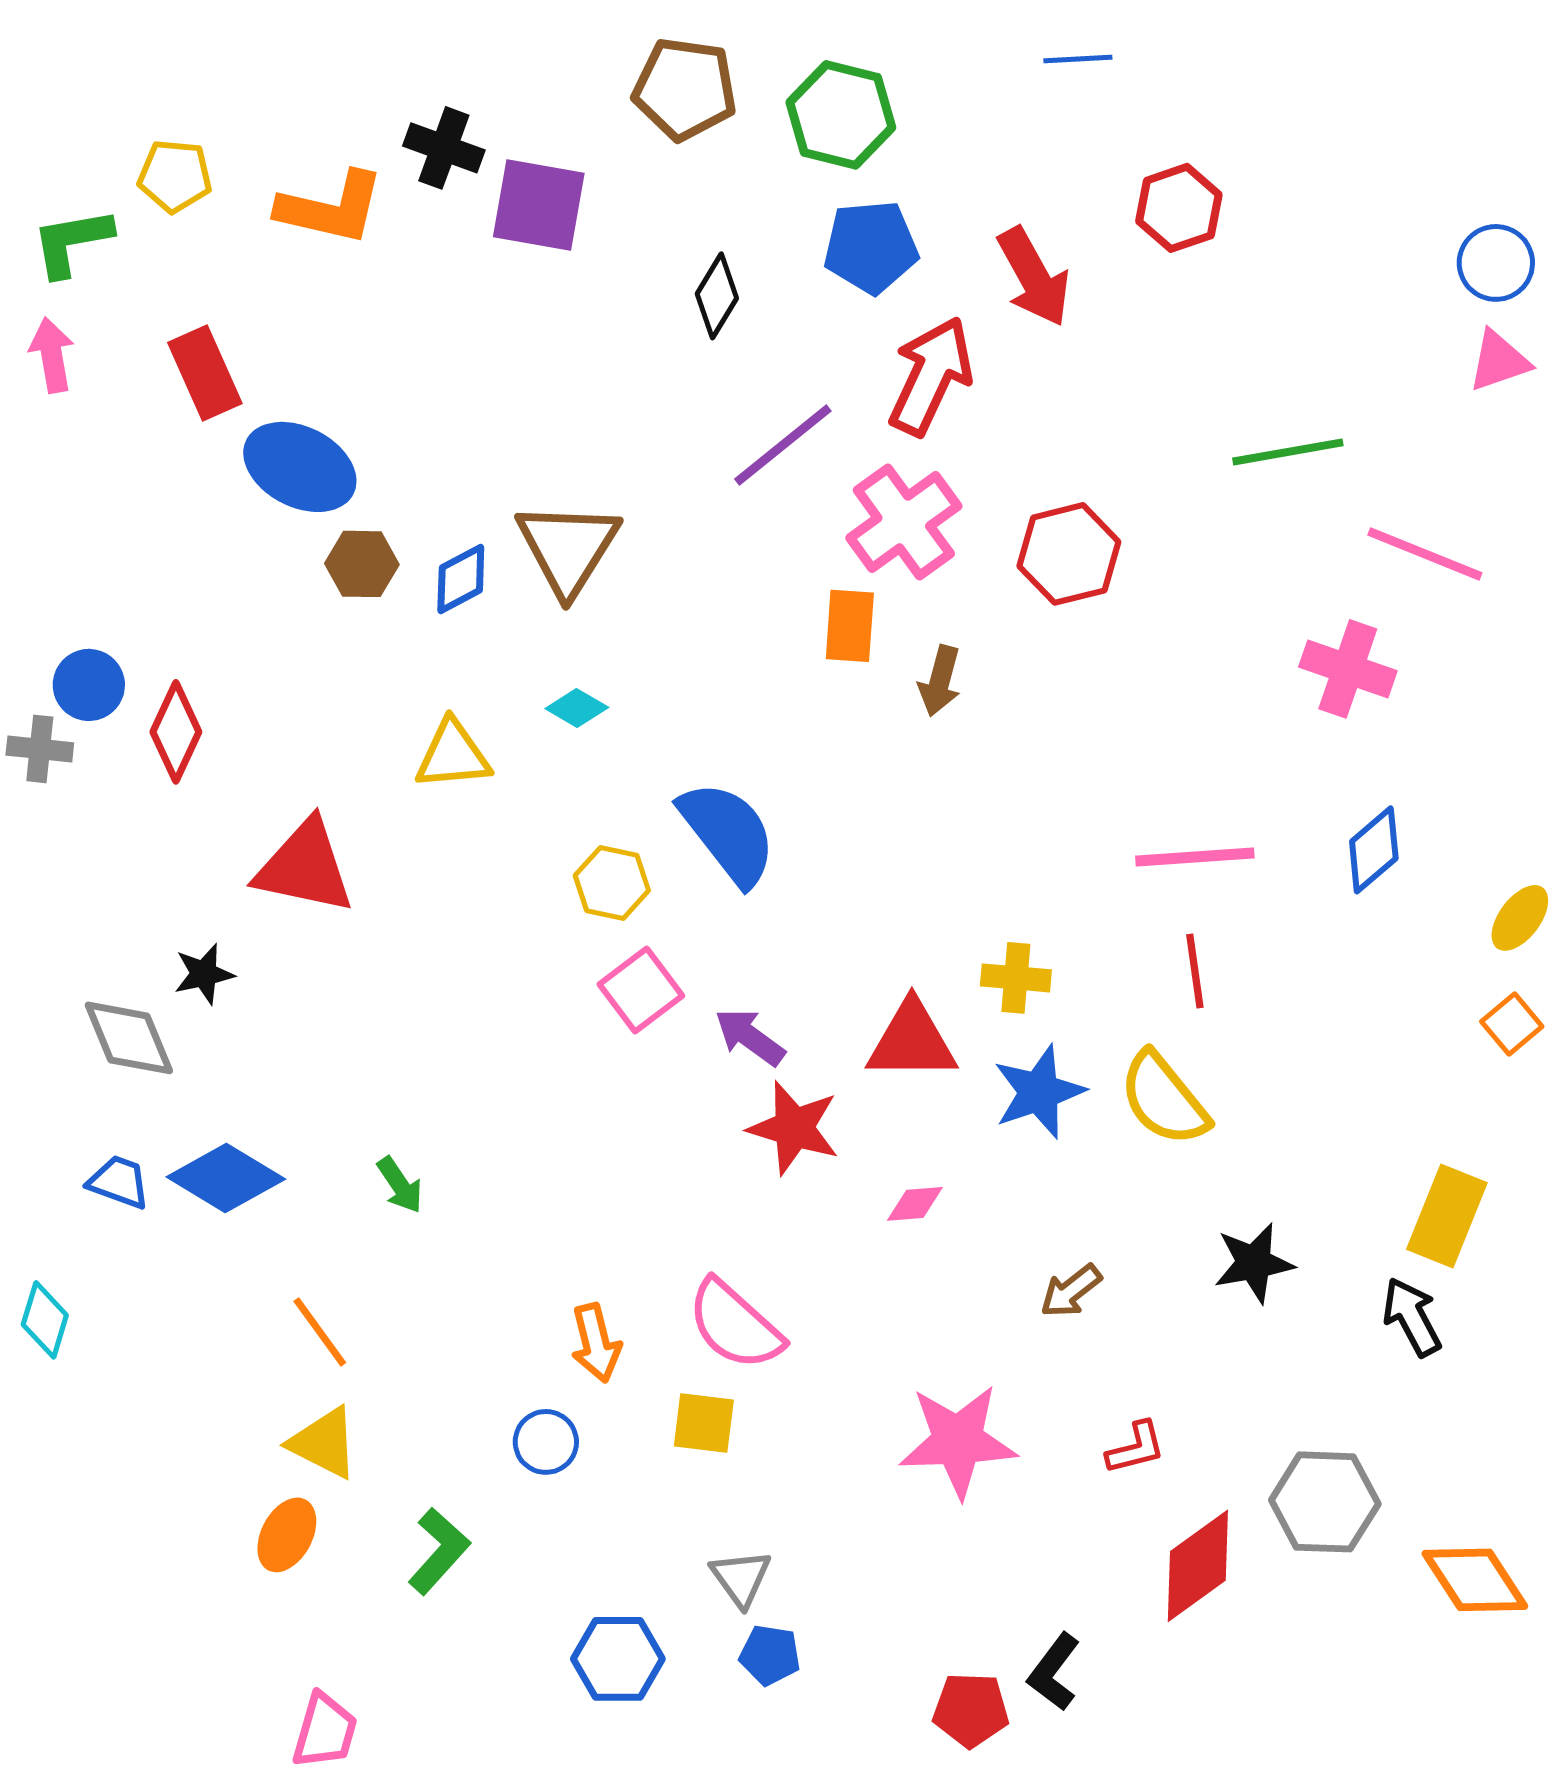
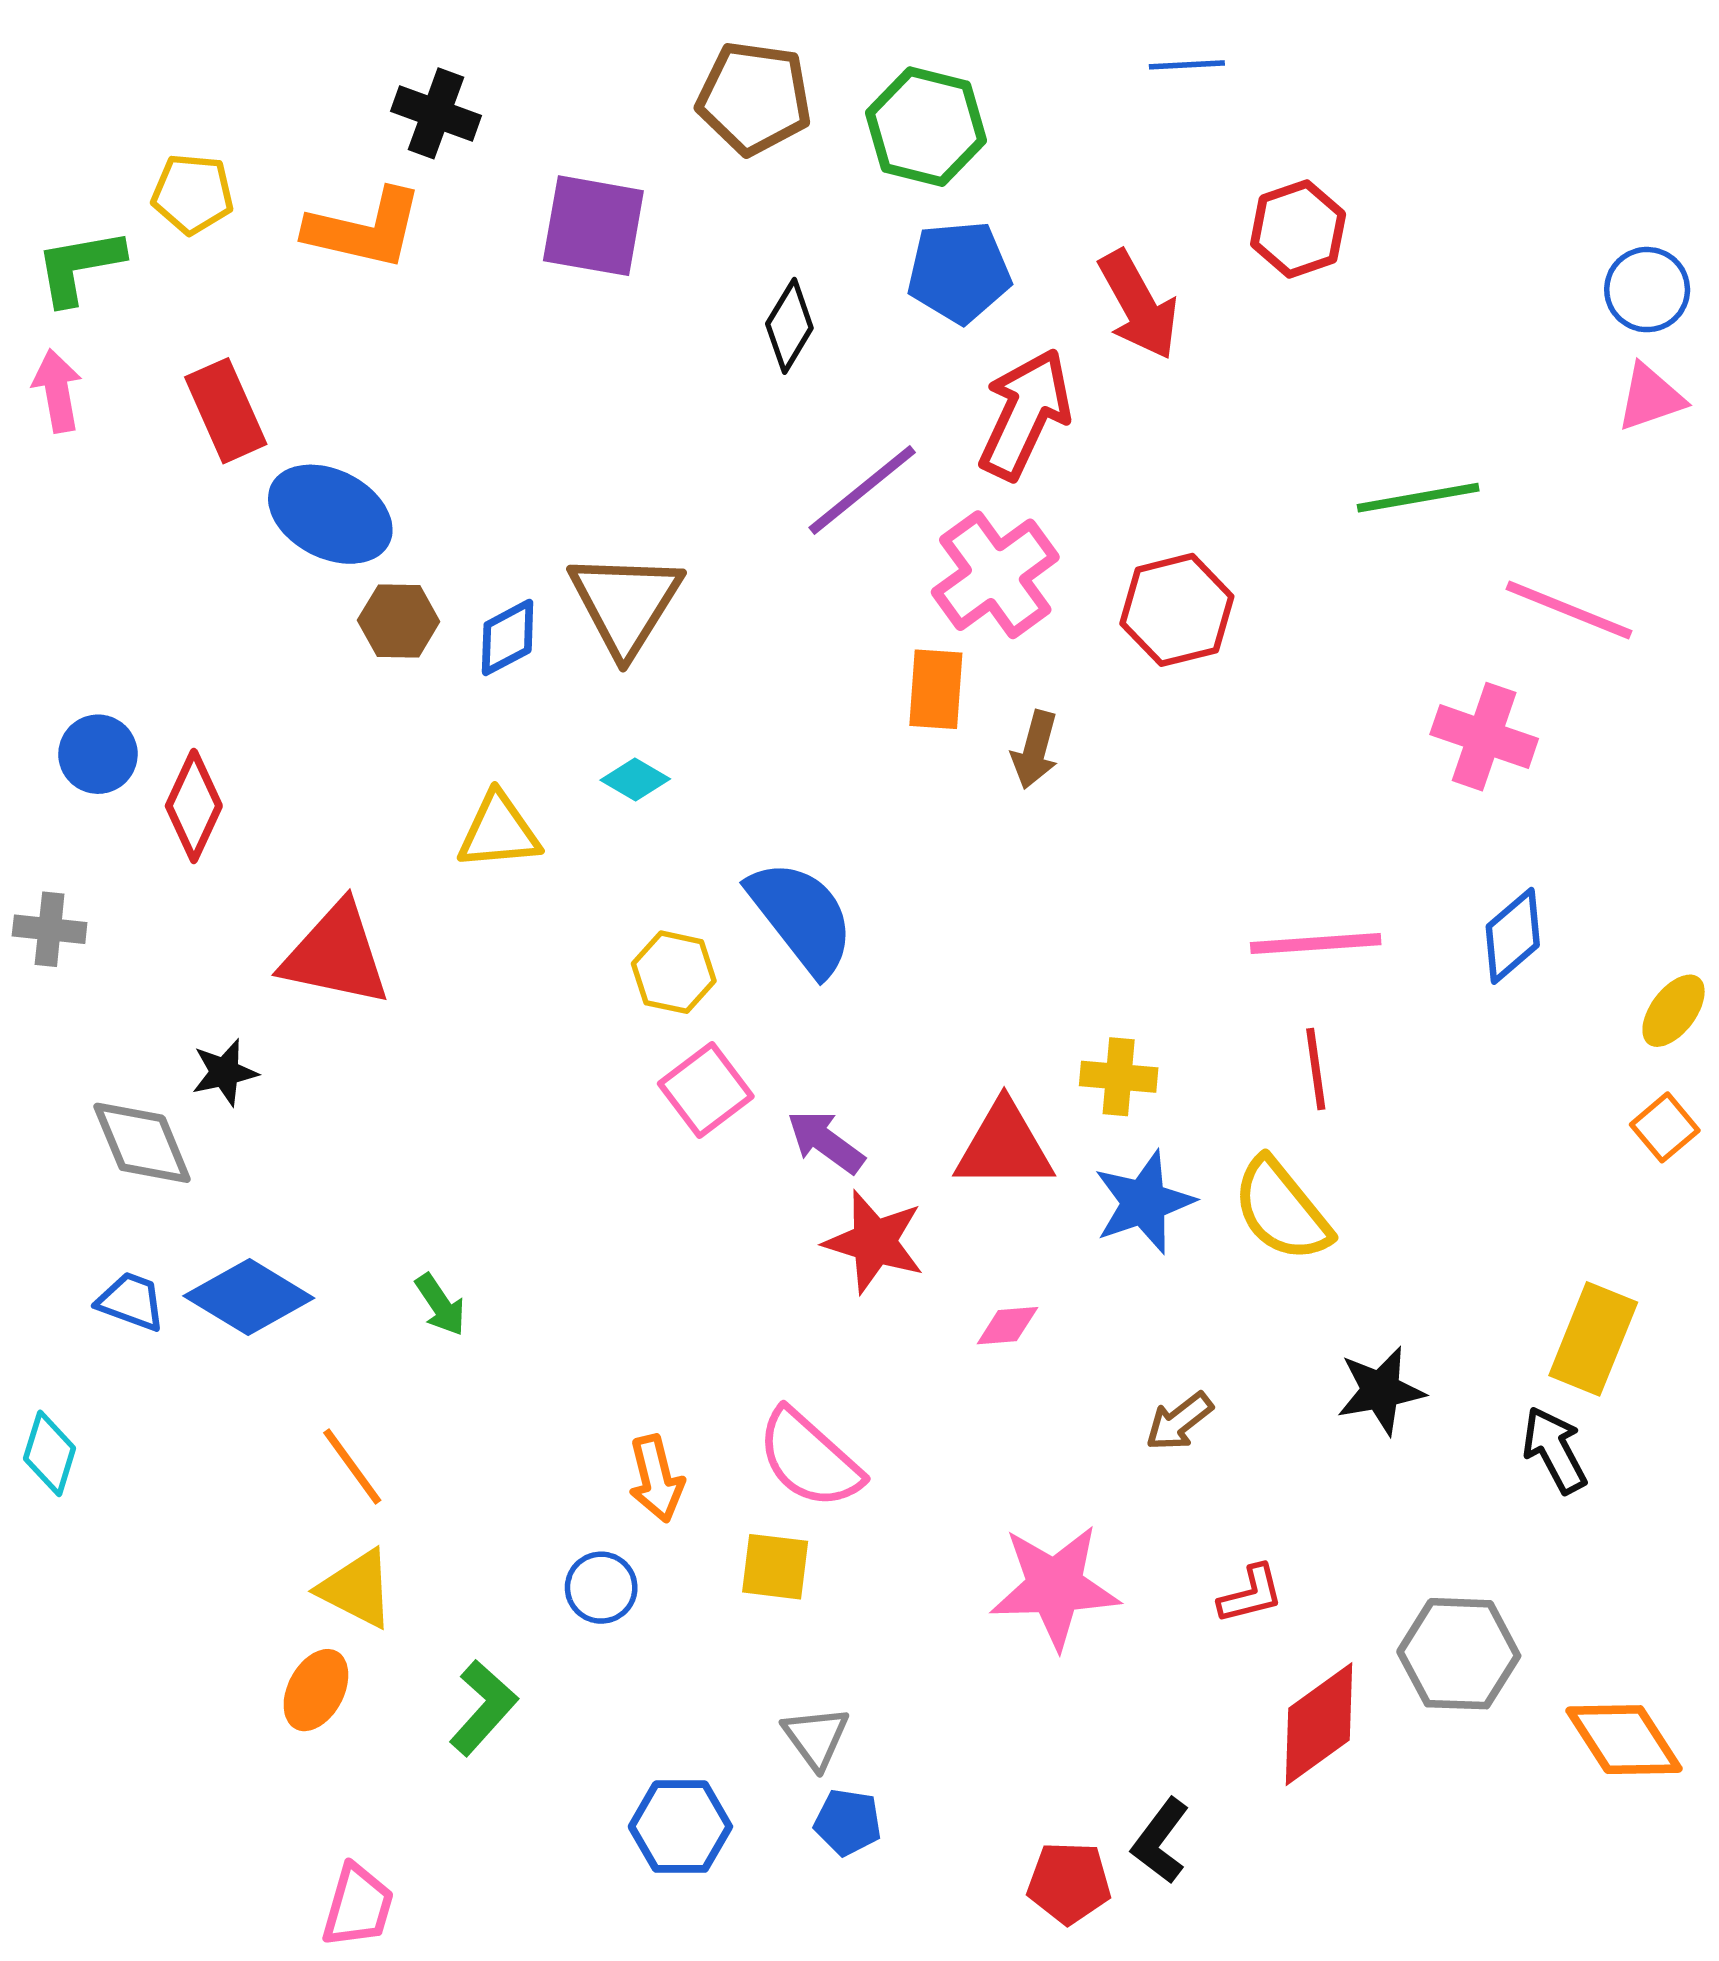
black cross: (444, 148) -> (436, 113), moved
gray cross: (40, 749) -> (50, 929), moved

